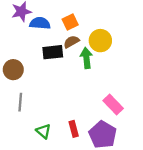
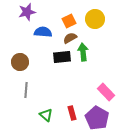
blue semicircle: (40, 23) -> (43, 32), moved
yellow circle: (100, 41) -> (95, 19), moved
black rectangle: (53, 52) -> (62, 57), moved

